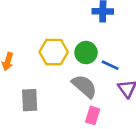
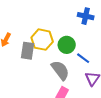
gray rectangle: (30, 100) -> (28, 51), moved

